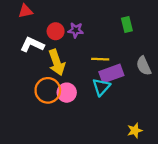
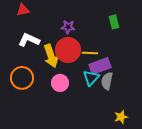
red circle: (56, 31) -> (68, 50), moved, size x1.6
gray semicircle: (144, 66) -> (107, 81), moved, turned 36
orange circle: (48, 90) -> (22, 78), moved

